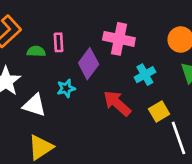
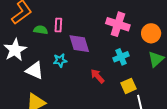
pink cross: (119, 39) -> (118, 24), moved
purple diamond: (89, 64) -> (79, 44), turned -60
red arrow: (117, 103) -> (97, 76), size x0.7

